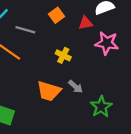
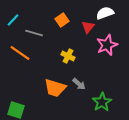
red triangle: (86, 23) -> (88, 27), turned -40
pink star: (107, 43) -> (107, 45), turned -30

